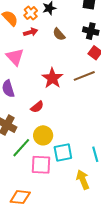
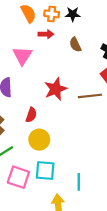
orange cross: (31, 13) -> (52, 14), turned 32
red semicircle: (37, 107) -> (31, 115), turned -48
yellow circle: (43, 135) -> (39, 140), moved

